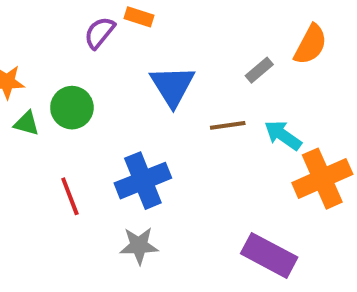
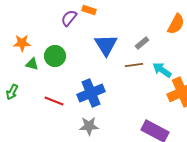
gray rectangle: (259, 70) -> (142, 43), moved
red line: (70, 196) -> (54, 101), turned -48

